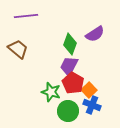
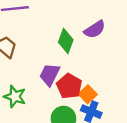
purple trapezoid: (69, 66) -> (50, 75), moved
green star: (51, 92) -> (15, 97), moved

